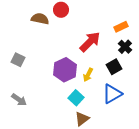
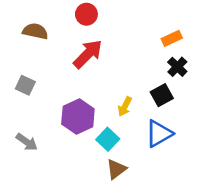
brown semicircle: (40, 19) -> (35, 31), moved
red arrow: (90, 42) -> (88, 54), moved
purple hexagon: (65, 70) -> (78, 117), moved

